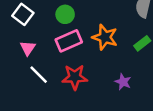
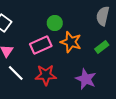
green circle: (65, 14) -> (55, 23), moved
purple star: (123, 82) -> (86, 79), size x1.5

